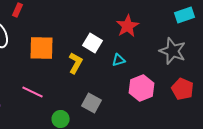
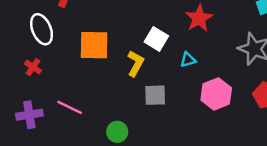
pink line: (33, 92) -> (70, 107), moved
gray square: (92, 103) -> (155, 95), moved, turned -30

